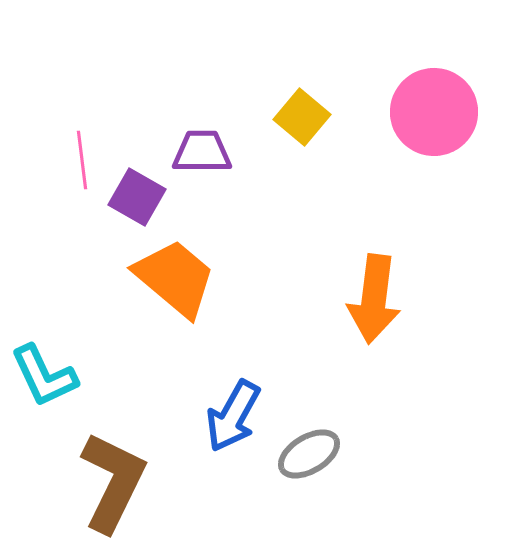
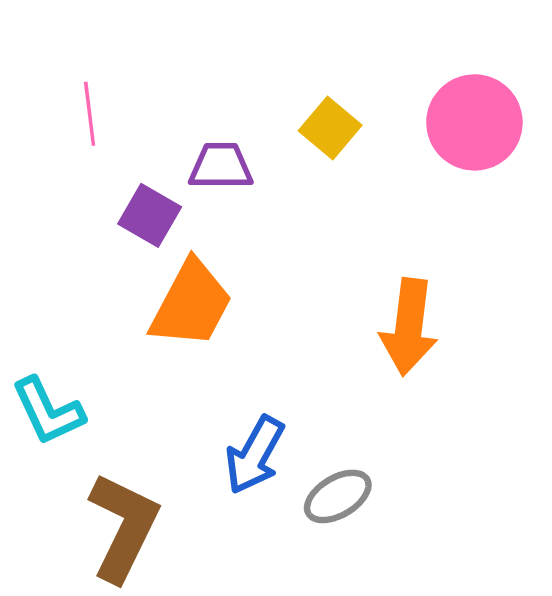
pink line: (82, 160) -> (90, 114), moved
orange trapezoid: (175, 278) -> (191, 304), turned 78

